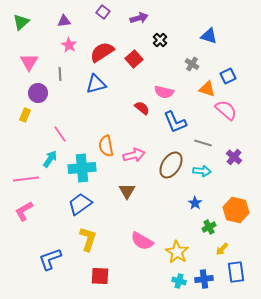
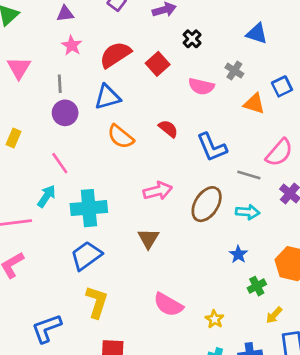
pink semicircle: (164, 92) -> (201, 86), moved
purple circle: (38, 93) -> (65, 113), moved
pink semicircle: (226, 110) -> (279, 153), moved, turned 90
orange semicircle: (106, 146) -> (121, 137), moved, turned -40
yellow star: (177, 252) -> (215, 319), size x0.6

